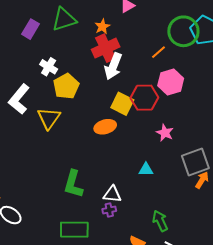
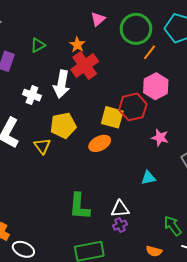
green triangle: (64, 19) -> (38, 45), size x0.6
green circle: (183, 31) -> (136, 29), moved
orange line: (158, 52) -> (150, 52), moved
white arrow: (113, 66) -> (62, 84), moved
yellow pentagon: (66, 86) -> (63, 125), moved, turned 30
yellow triangle: (49, 118) -> (42, 146), size x0.7

